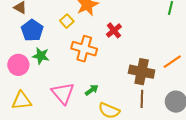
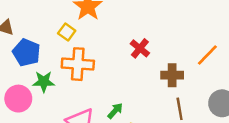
red cross: (114, 30) -> (140, 48), moved
orange cross: (84, 49) -> (78, 64), moved
brown cross: (142, 72) -> (172, 75), size x0.7

